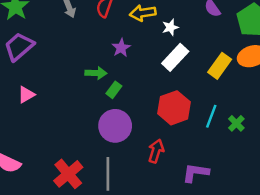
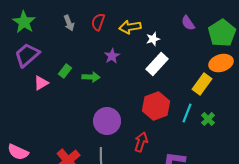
yellow rectangle: (220, 66) -> (202, 84), moved
green rectangle: (114, 90) -> (65, 71), moved
pink triangle: (26, 95) -> (41, 83), moved

